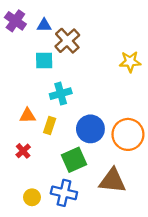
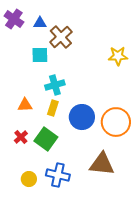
yellow rectangle: (50, 126) -> (53, 108), moved
green square: (74, 160) -> (46, 139), moved, turned -30

